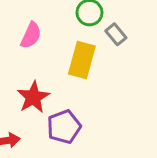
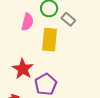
pink semicircle: (31, 35) -> (27, 22), moved

